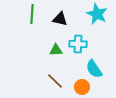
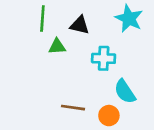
green triangle: (56, 50) -> (57, 46), moved
brown line: (55, 81) -> (73, 108), turned -36

